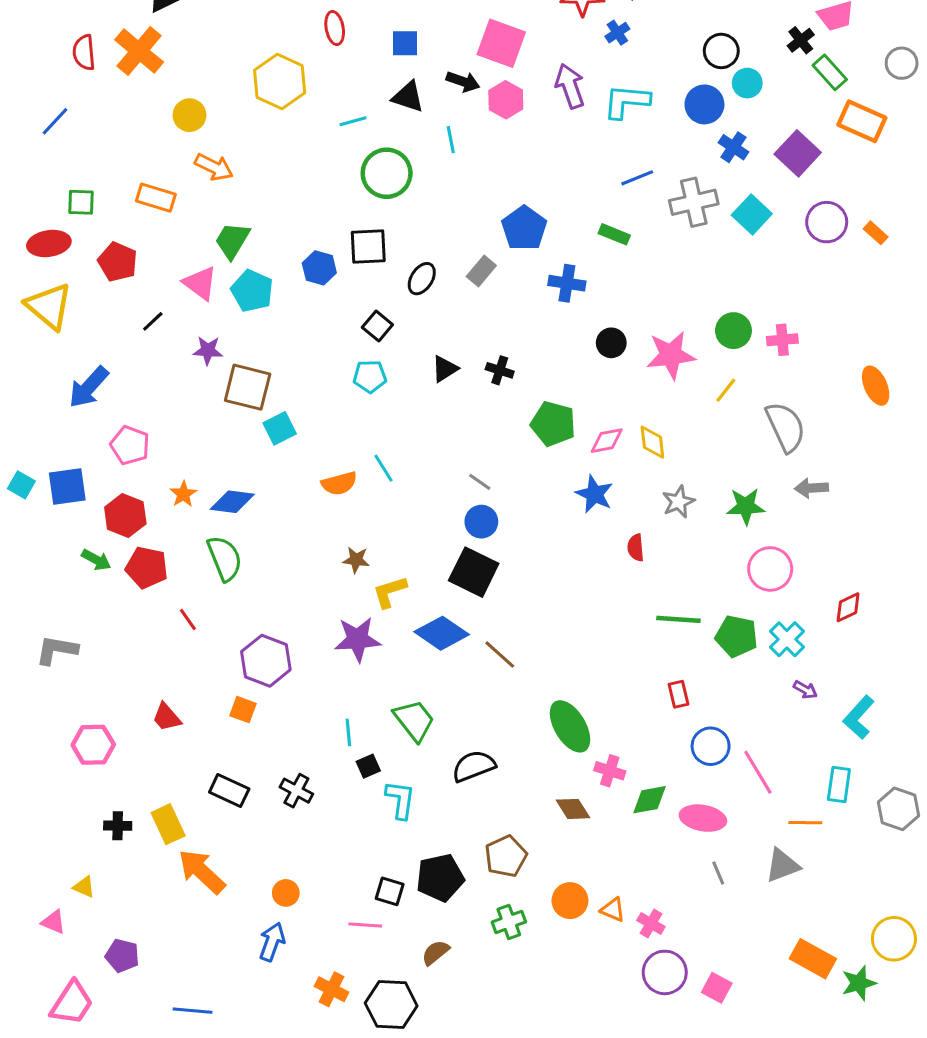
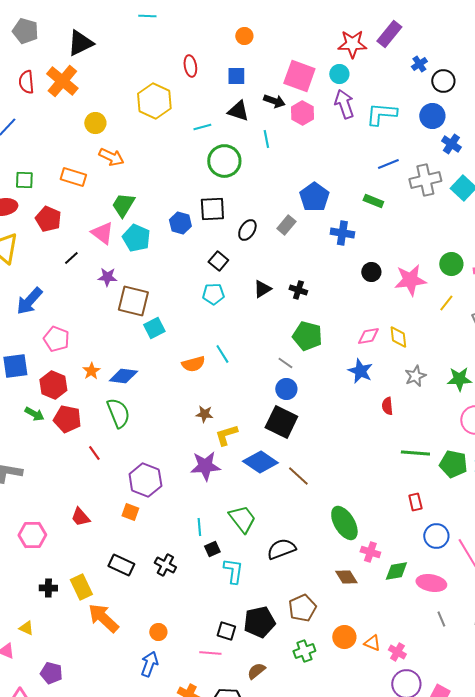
blue cross: (617, 33) -> (419, 64), moved
cyan circle: (747, 83) -> (339, 74), moved
green pentagon: (553, 424) -> (307, 336), moved

